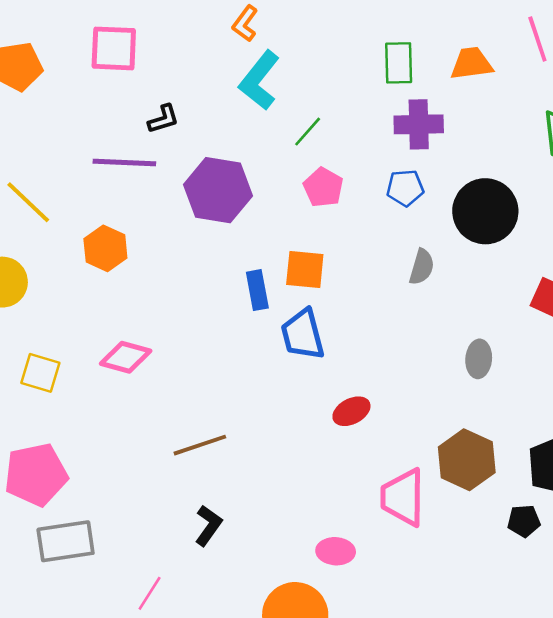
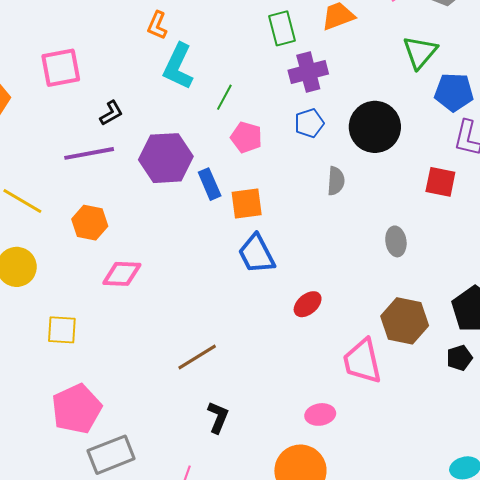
blue rectangle: (257, 290) -> (210, 184), moved
pink diamond: (126, 357) -> (122, 274), moved

